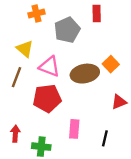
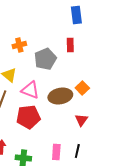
red triangle: (119, 102) -> (81, 120), moved, turned -32
pink rectangle: (74, 129) -> (56, 152), moved

